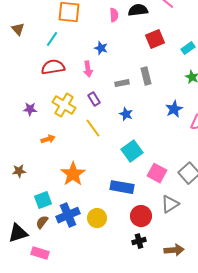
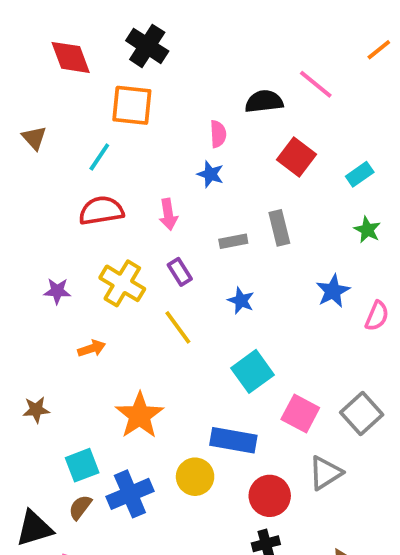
pink semicircle: (114, 15) -> (218, 134), moved
red square: (155, 39) -> (297, 157), turned -30
blue star: (101, 48) -> (210, 174), moved
yellow circle: (97, 218) -> (195, 477), moved

